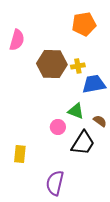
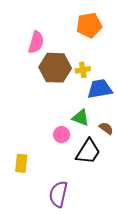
pink semicircle: (17, 40) -> (36, 42), moved

